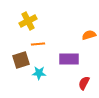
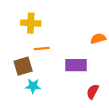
yellow cross: (28, 21) -> (31, 23), turned 30
cyan star: (39, 73) -> (33, 86), moved

